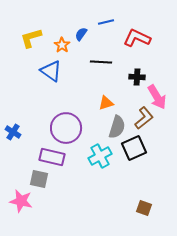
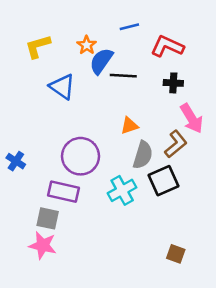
blue semicircle: (81, 34) -> (101, 61), moved, size x1.6
orange star: (62, 45) -> (87, 45), moved
black cross: (137, 77) -> (173, 83), moved
pink star: (21, 201) -> (43, 245), moved

